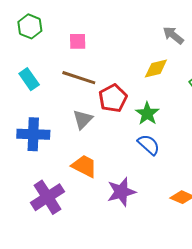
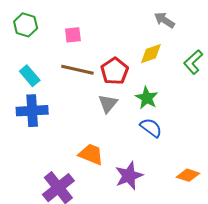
red pentagon: (113, 98) -> (115, 71), moved
gray triangle: (83, 119) -> (108, 103), moved
blue cross: (33, 134) -> (32, 111), moved

